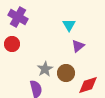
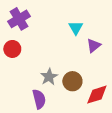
purple cross: (18, 17) -> (19, 19), turned 30
purple triangle: (78, 46) -> (94, 46), moved

